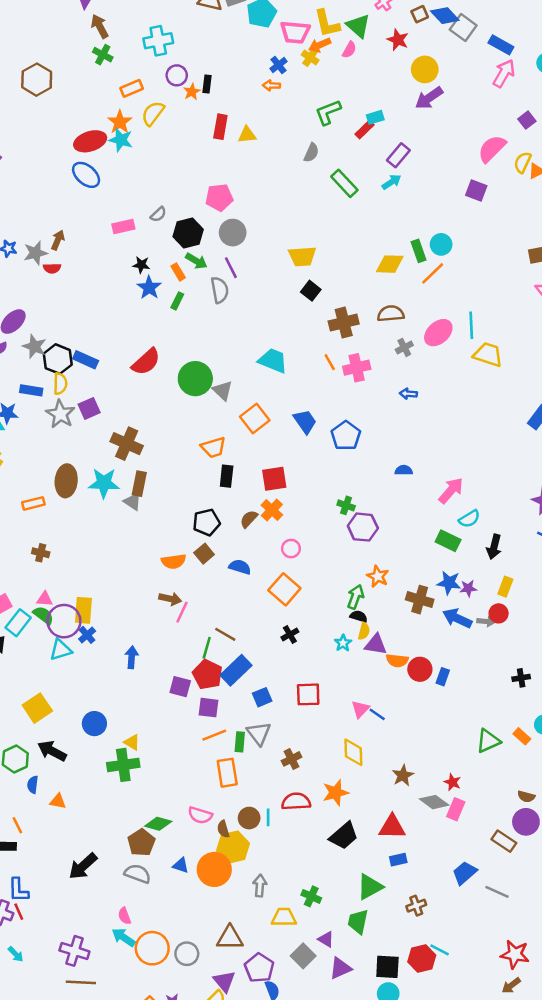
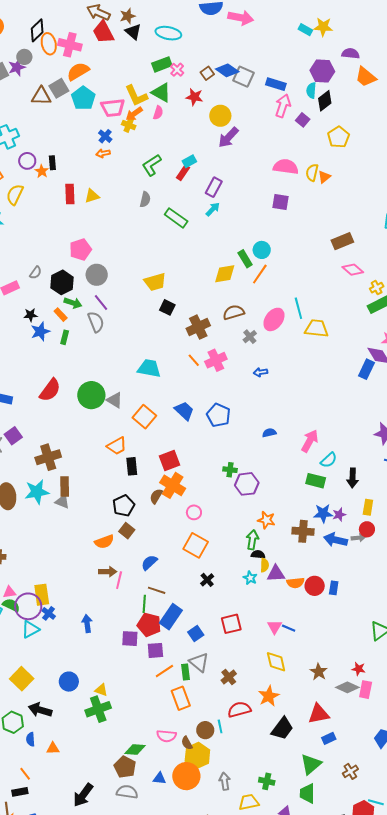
purple square: (527, 120) -> (303, 120), moved
pink semicircle: (492, 149) -> (286, 167), turned 65
blue star: (149, 288) -> (40, 331), turned 30
brown cross: (127, 444) -> (48, 457), turned -30
orange cross: (272, 510) -> (173, 485), size x1.4
blue semicircle: (240, 567) -> (149, 563), moved, turned -48

